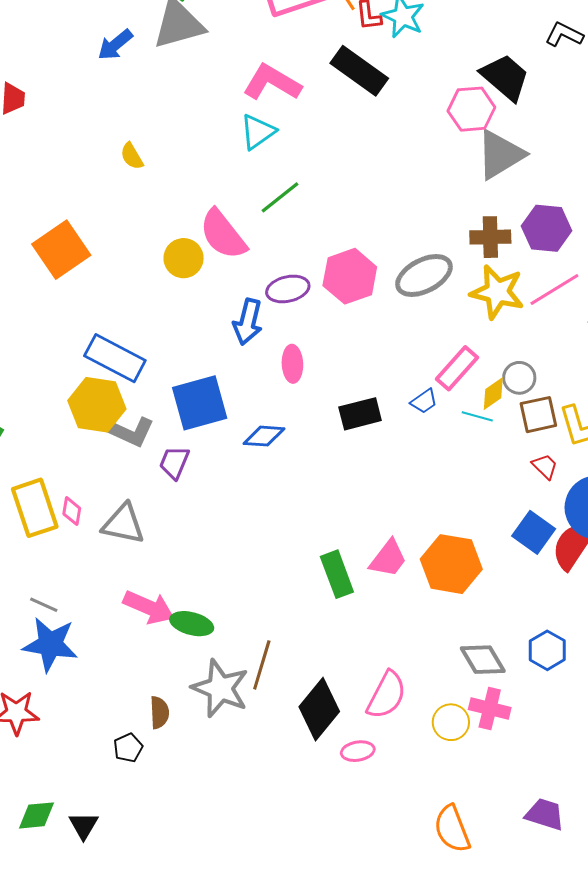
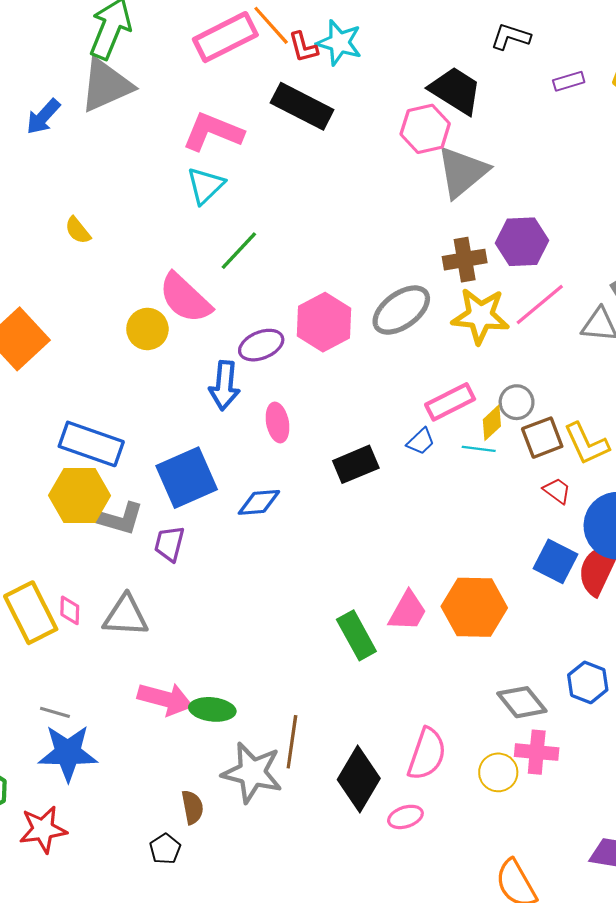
pink rectangle: (457, 368) -> (450, 402), turned 30

